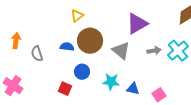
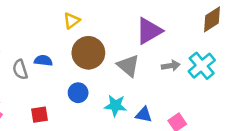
blue semicircle: (67, 47) -> (43, 61), moved
red square: (65, 89) -> (39, 115), moved, turned -32

